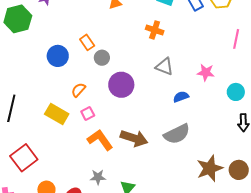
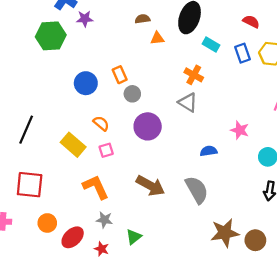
gray triangle: (164, 67) -> (188, 102), moved
orange semicircle: (78, 90) -> (101, 123), turned 77
gray semicircle: (177, 134) -> (197, 190), turned -104
orange L-shape: (100, 140) -> (96, 187), moved
red square: (24, 158) -> (30, 185), turned 32

